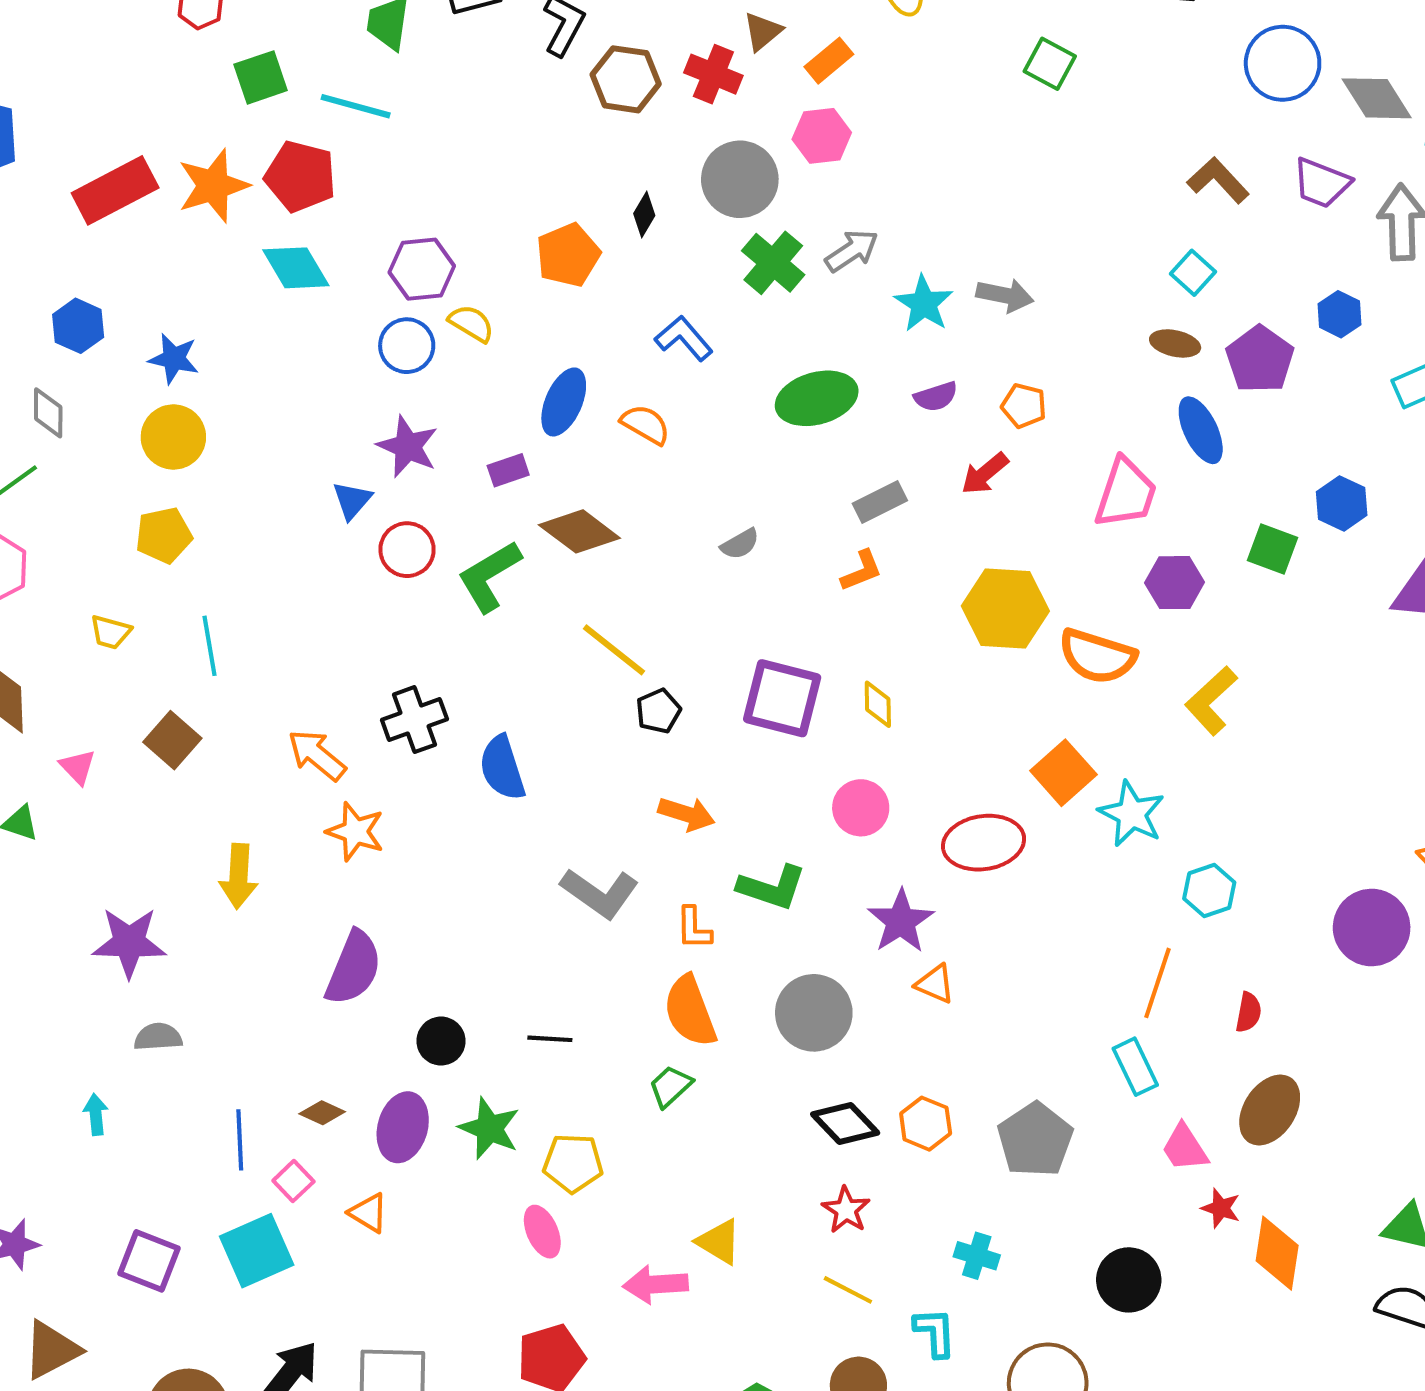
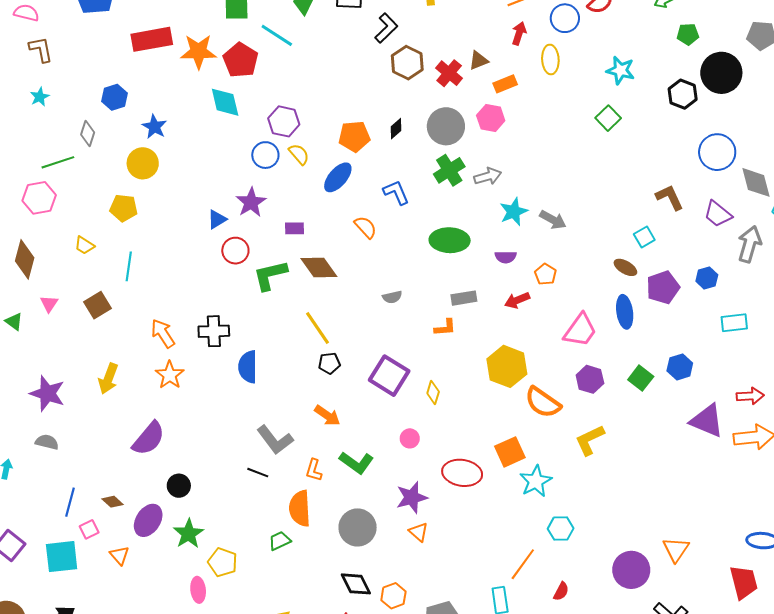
blue ellipse: (564, 402) -> (338, 177), moved
pink circle: (861, 808) -> (410, 438), size x0.7
black line: (550, 1039) -> (258, 473), moved

